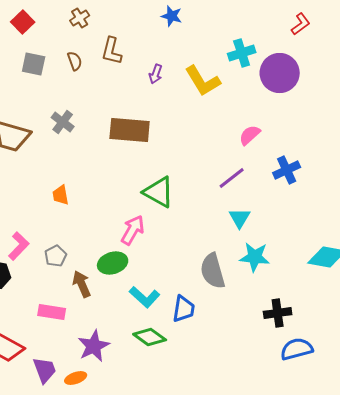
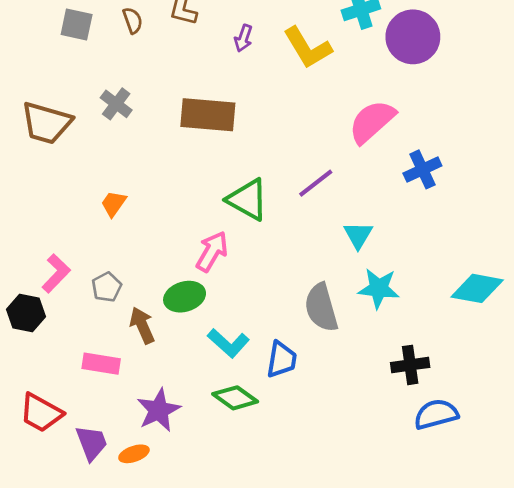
pink semicircle: (250, 135) -> (372, 122), size x1.6
purple line: (232, 178) -> (316, 183), moved
orange trapezoid: (61, 195) -> (113, 204), turned 45

